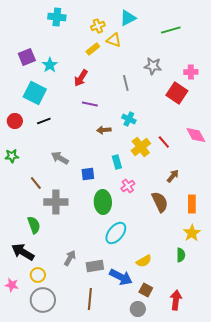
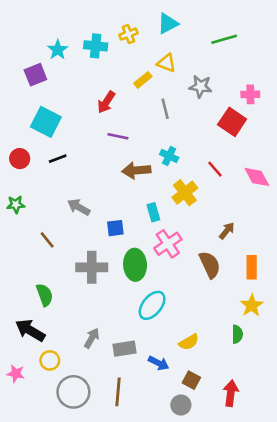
cyan cross: (57, 17) -> (96, 46), moved
yellow triangle: (114, 40) -> (166, 63), moved
yellow rectangle: (93, 49) -> (143, 80), moved
cyan star: (50, 65) -> (58, 50), moved
brown arrow: (104, 130) -> (136, 170), size x1.5
red line: (164, 142) -> (215, 169), moved
pink cross: (128, 186) -> (168, 244), size x1.5
gray cross: (56, 202) -> (92, 267), moved
blue arrow: (121, 277) -> (159, 363), size x0.7
gray circle: (43, 300) -> (73, 392), moved

